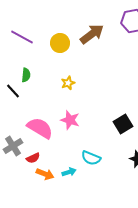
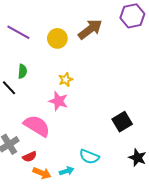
pink star: (70, 120) -> (58, 101), moved

